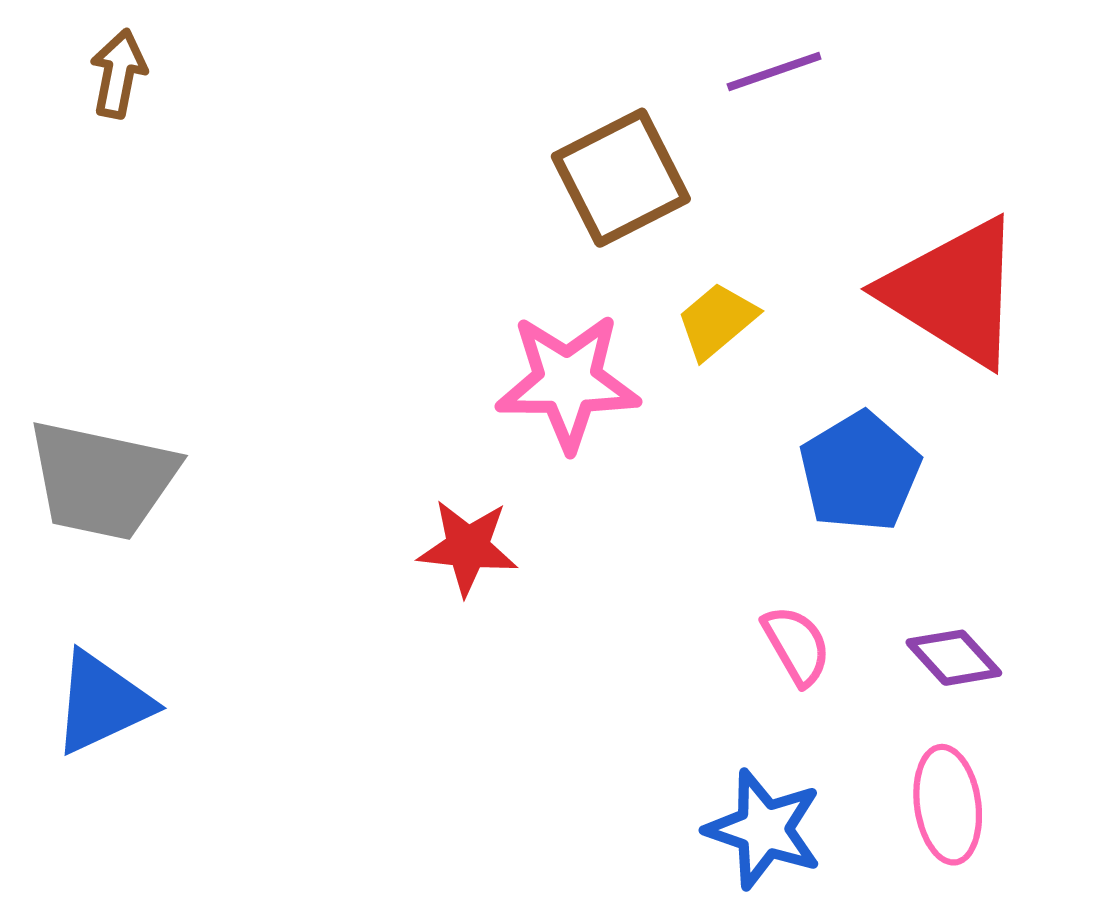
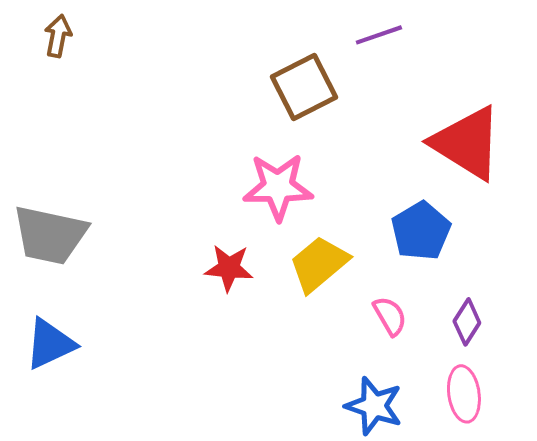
yellow trapezoid: (717, 321) -> (319, 264), moved, size x1.5
purple diamond: (954, 658) -> (467, 322), turned 75

